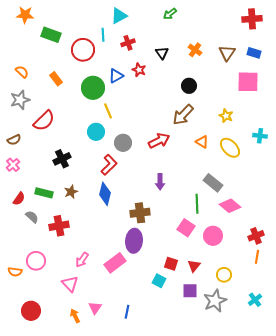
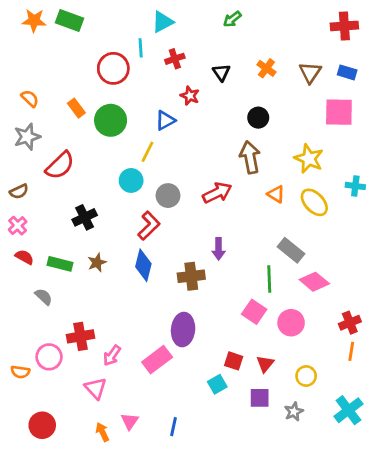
green rectangle: (51, 35) -> (70, 21), moved
blue triangle: (116, 76) -> (165, 120), moved
green circle: (93, 88) -> (111, 120), moved
yellow line: (108, 111) -> (147, 152), turned 49
brown arrow: (183, 115) -> (250, 157), turned 125
yellow star: (226, 116) -> (309, 159), size x1.5
red semicircle: (19, 199) -> (24, 257), moved, turned -96
brown cross: (140, 213) -> (191, 276), moved
red cross: (59, 226) -> (80, 336), moved
cyan square: (159, 281) -> (217, 384), turned 32
cyan cross: (255, 300) -> (348, 410), size x1.5
gray star: (215, 301) -> (294, 412), size x0.6

